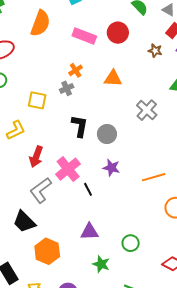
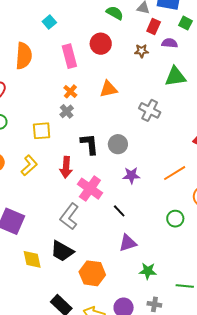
pink rectangle: (84, 36) -> (69, 56), turned 70
red arrow: (36, 157) -> (66, 167), moved
black line: (88, 189) -> (119, 211), moved
green circle: (131, 243) -> (175, 219), moved

